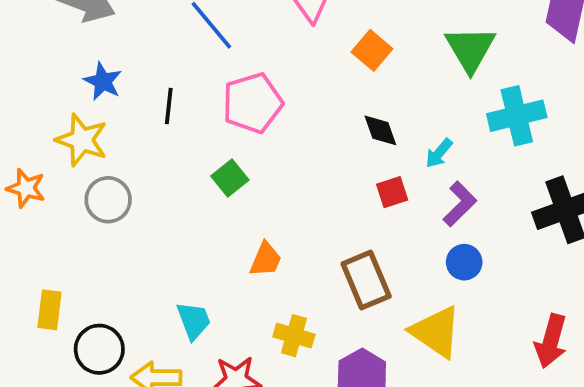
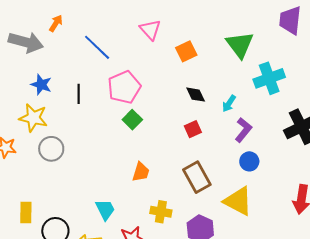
orange square: (372, 50) -> (186, 51), turned 30
green square: (230, 178) -> (132, 120), moved
red square: (392, 192) -> (193, 129), moved

